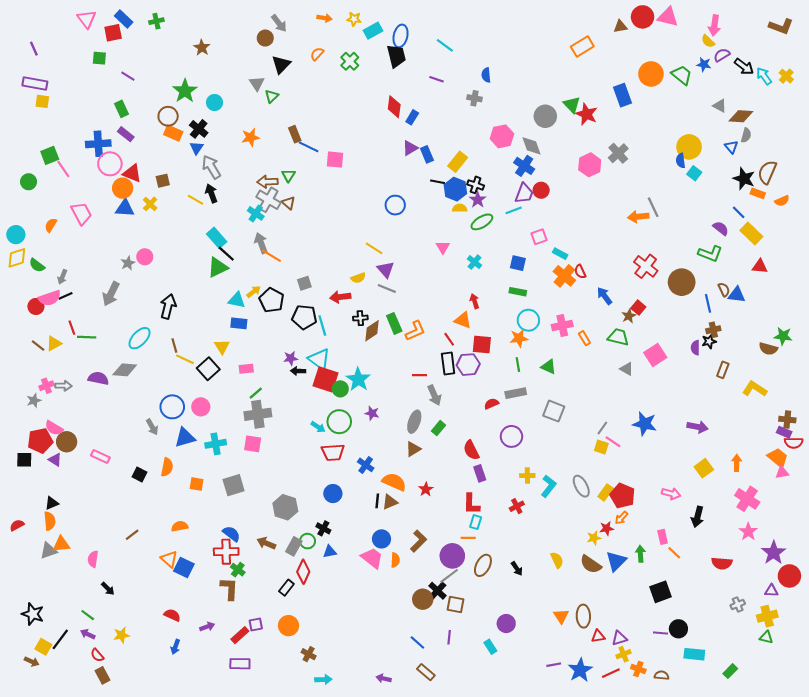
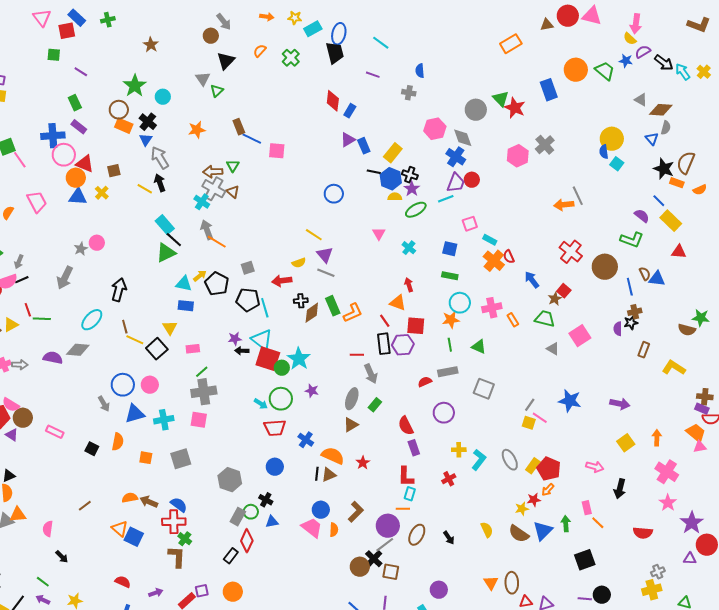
brown arrow: (266, 543) -> (149, 502), moved
yellow cross: (767, 616) -> (652, 590), moved

